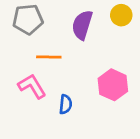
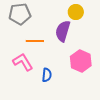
yellow circle: (121, 15) -> (76, 12), moved
purple semicircle: (82, 25) -> (63, 31), moved

